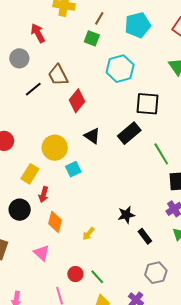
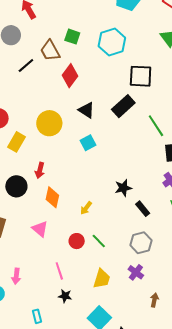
green square: (92, 38) -> (72, 37), moved
cyan square: (73, 169) -> (88, 143), moved
yellow rectangle: (30, 174) -> (16, 142), moved
gray hexagon: (156, 273) -> (141, 243), moved
red circle: (75, 274) -> (77, 241), moved
green line: (97, 277) -> (99, 241), moved

